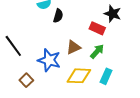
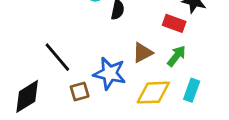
brown square: (26, 80) -> (80, 91), moved, turned 32

